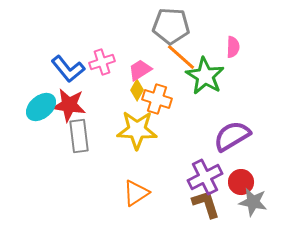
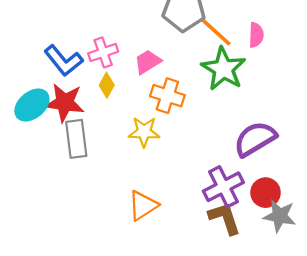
orange line: (181, 57) -> (215, 31), moved
yellow diamond: (137, 90) -> (107, 85), moved
yellow star: (137, 130) -> (144, 132), size x0.7

